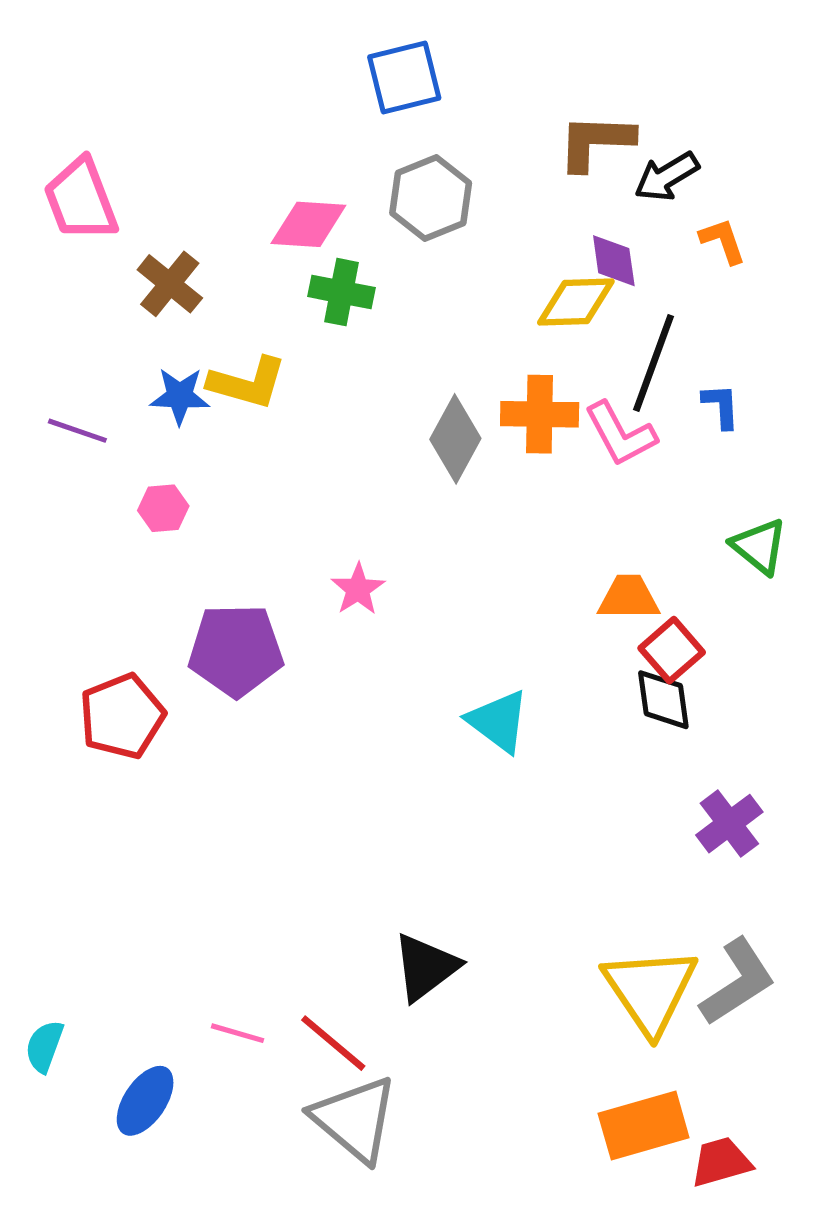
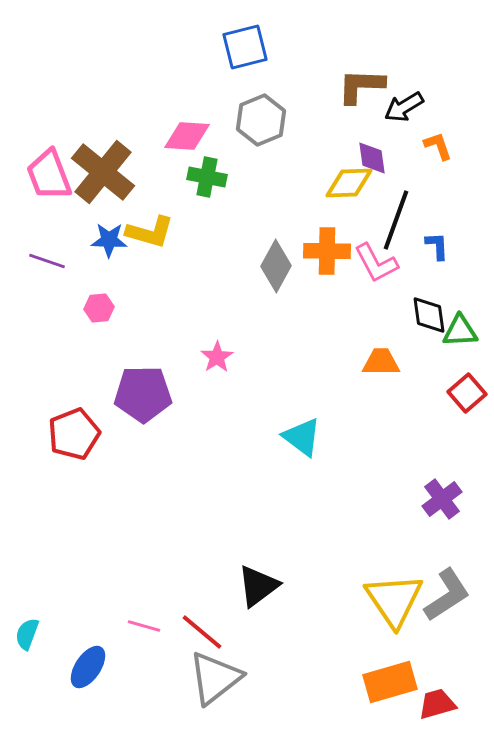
pink trapezoid: (81, 200) -> (49, 175), moved
brown cross: (170, 284) -> (103, 172), size x1.6
green triangle: (759, 546) -> (460, 331), turned -42
red square: (672, 650) -> (467, 393), moved
black diamond: (663, 700) -> (429, 315), moved
gray triangle: (355, 1119) -> (215, 678), turned 42

